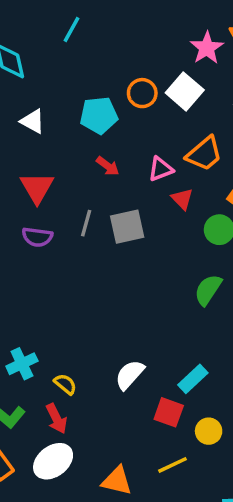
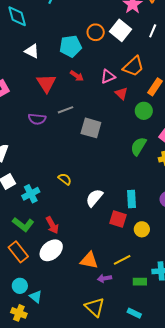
red triangle: (37, 188) -> (46, 83), moved
gray line: (86, 223) -> (65, 110), turned 56
gray square: (127, 227) -> (91, 128), moved, turned 30
cyan rectangle: (193, 379) -> (131, 199), turned -48
yellow semicircle: (65, 384) -> (65, 179), moved
yellow line: (172, 465) -> (122, 260), moved

